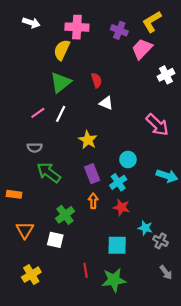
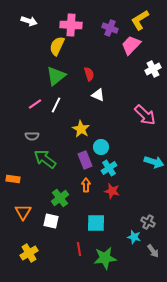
cyan circle: (128, 160) -> (101, 147), moved
cyan star: (145, 228) -> (134, 237), moved
cyan square: (117, 245) -> (96, 223), moved

